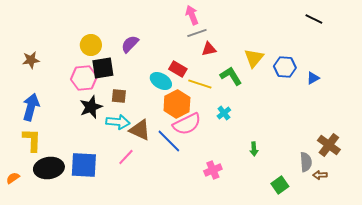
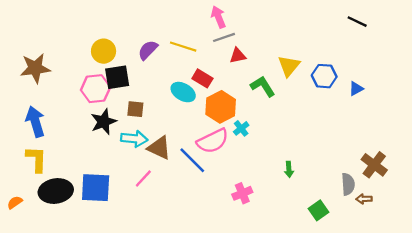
brown star: (31, 60) -> (35, 68), size x1.5
yellow line: (200, 84) -> (183, 47), moved
orange hexagon: (177, 104) -> (221, 107), moved
blue arrow: (31, 107) -> (35, 122), turned -32
cyan cross: (224, 113) -> (241, 128), moved

